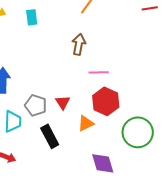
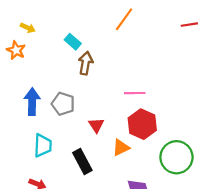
cyan rectangle: (32, 17) -> (73, 42), moved, turned -42
brown arrow: (79, 44) -> (86, 63), moved
gray pentagon: (36, 105) -> (63, 104), moved

